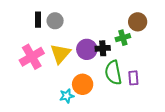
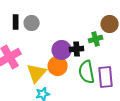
yellow triangle: (60, 54) -> (37, 73), moved
purple rectangle: (133, 78) -> (106, 77), size x1.5
orange circle: (83, 84) -> (58, 66), moved

